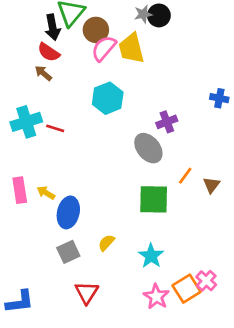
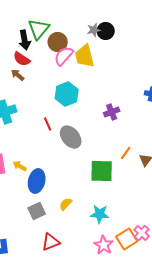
red line: (55, 128) -> (48, 124), moved, turned 48
gray ellipse: (148, 148) -> (71, 137), moved
cyan star: (151, 256) -> (100, 214), turned -30
red triangle: (87, 293) -> (51, 242), turned 36

